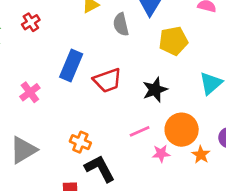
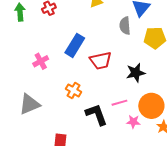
gray semicircle: (121, 24) -> (125, 26), moved
orange cross: (80, 142) -> (74, 90), moved
black L-shape: (100, 169) -> (96, 115), moved

